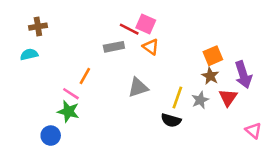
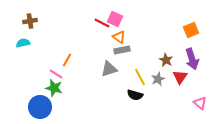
gray rectangle: (114, 47) -> (122, 50), moved
orange square: (213, 56) -> (191, 30), moved
yellow line: (177, 98) -> (140, 77), turned -48
blue circle: (51, 136) -> (40, 107), size x1.5

